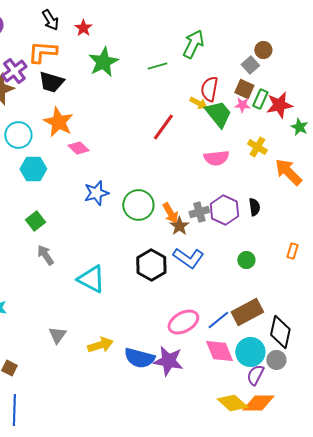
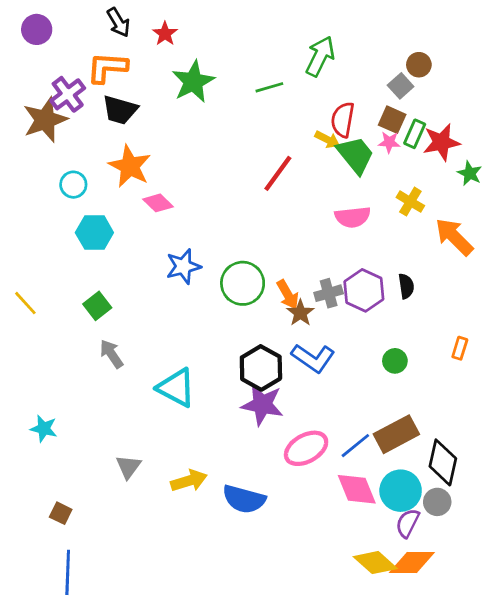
cyan circle: (18, 135) -> (73, 185), size x0.7
purple star: (168, 361) -> (262, 405), moved

